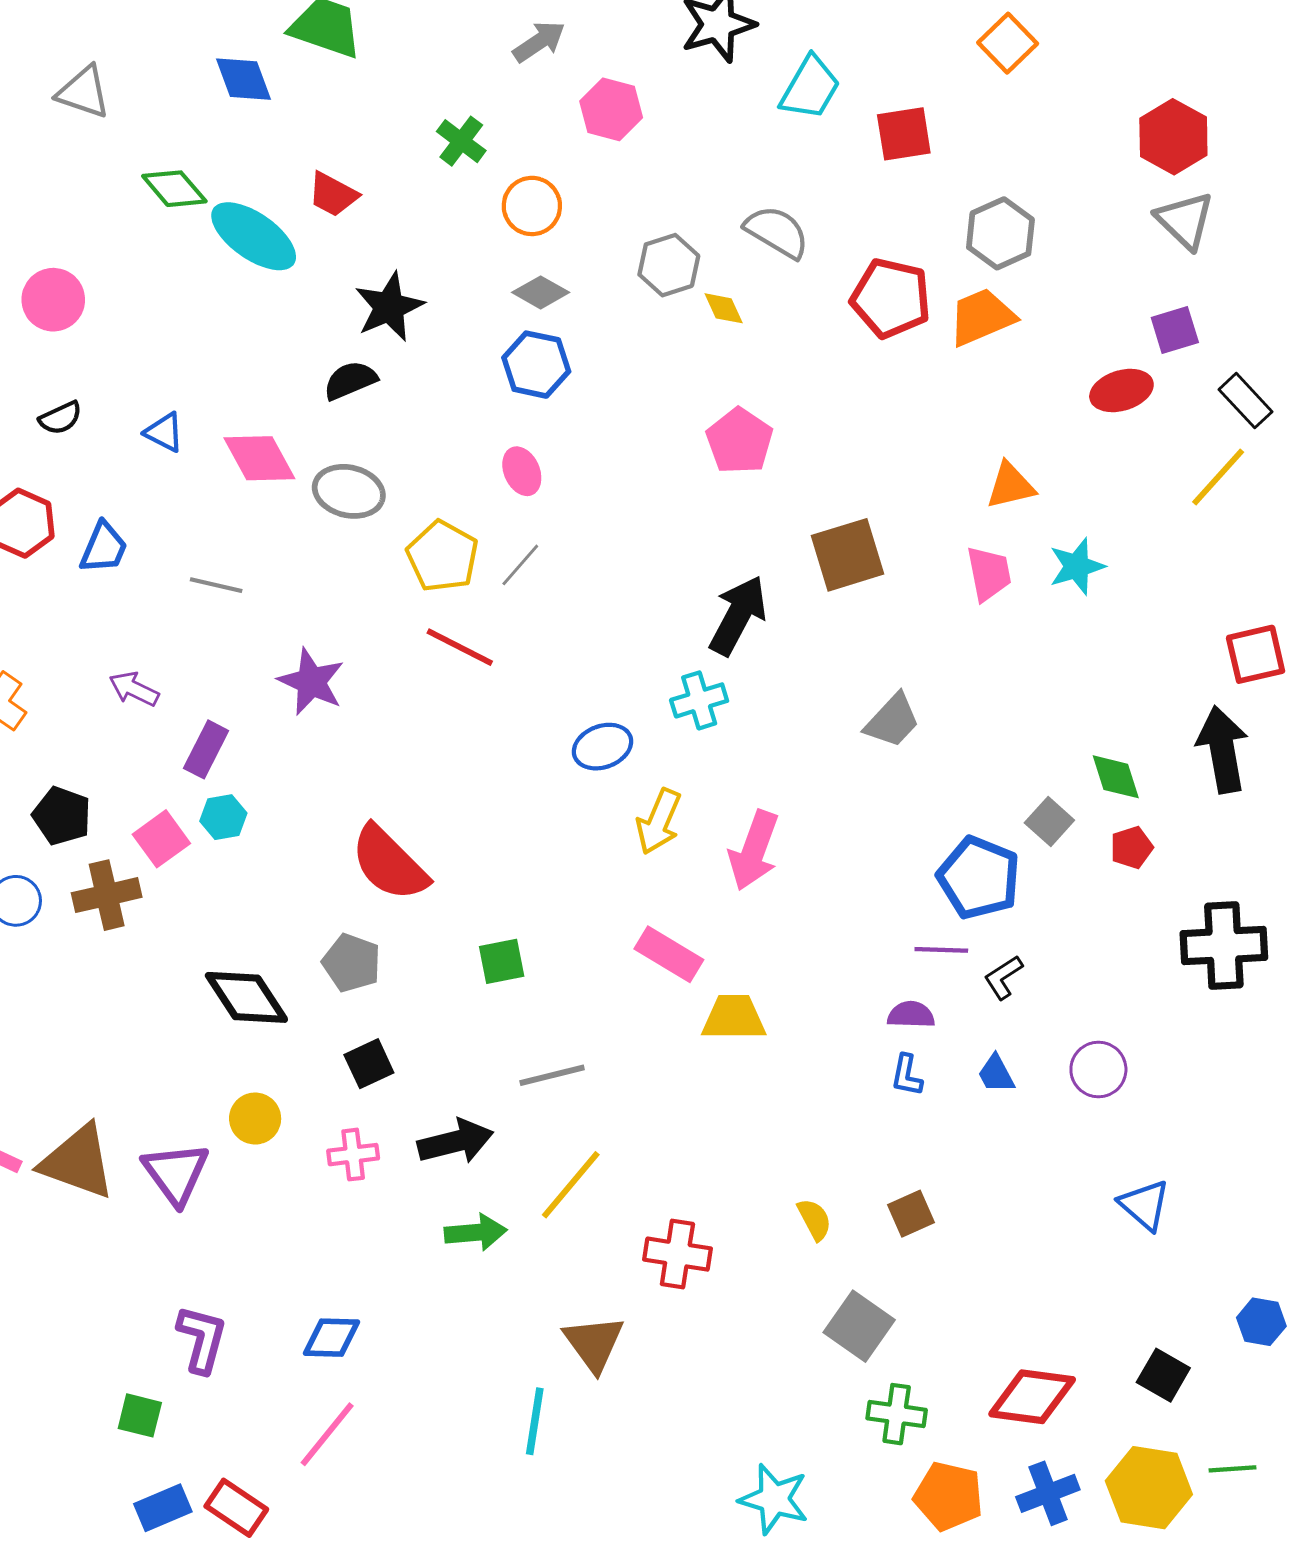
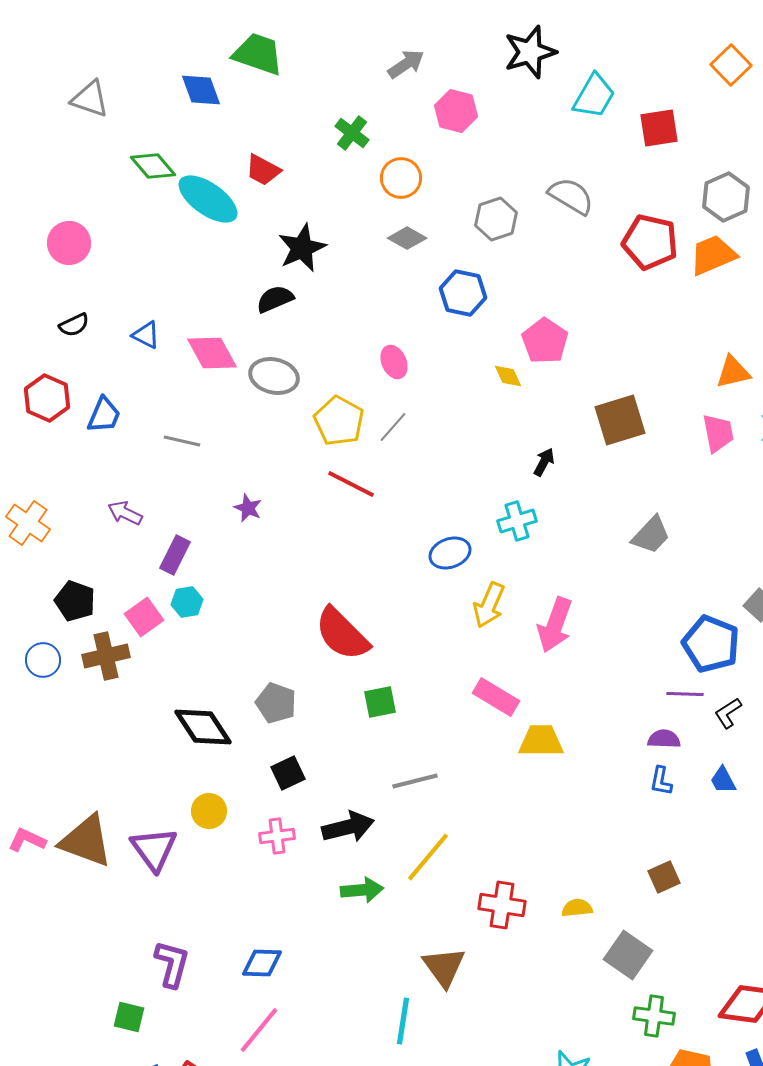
yellow diamond: (724, 308) -> (508, 376), moved
blue hexagon: (536, 365) -> (463, 293), moved
black arrow: (738, 615) -> (544, 462), size x0.5
purple star: (311, 682) -> (248, 508), size x0.6
red semicircle: (389, 863) -> (342, 634), moved
yellow semicircle: (814, 1219) -> (577, 908), moved, turned -68

